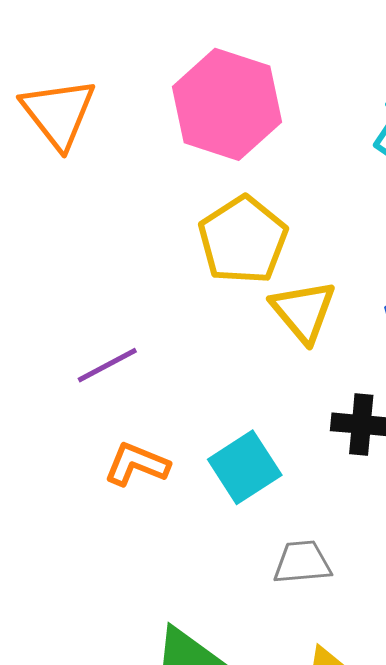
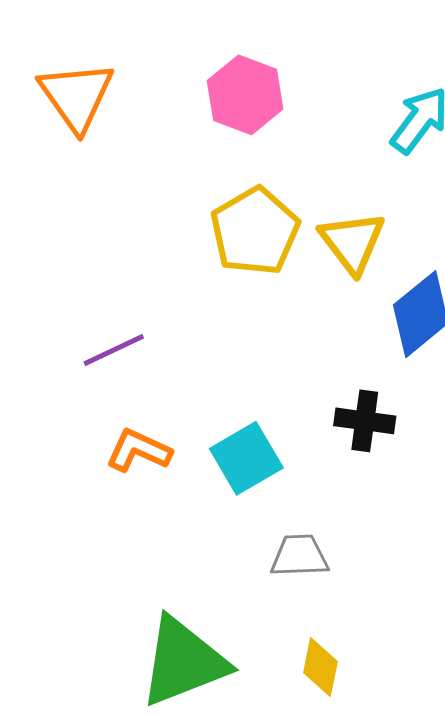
pink hexagon: (227, 104) -> (245, 95), size x0.7
yellow triangle: (303, 311) -> (352, 242), moved

